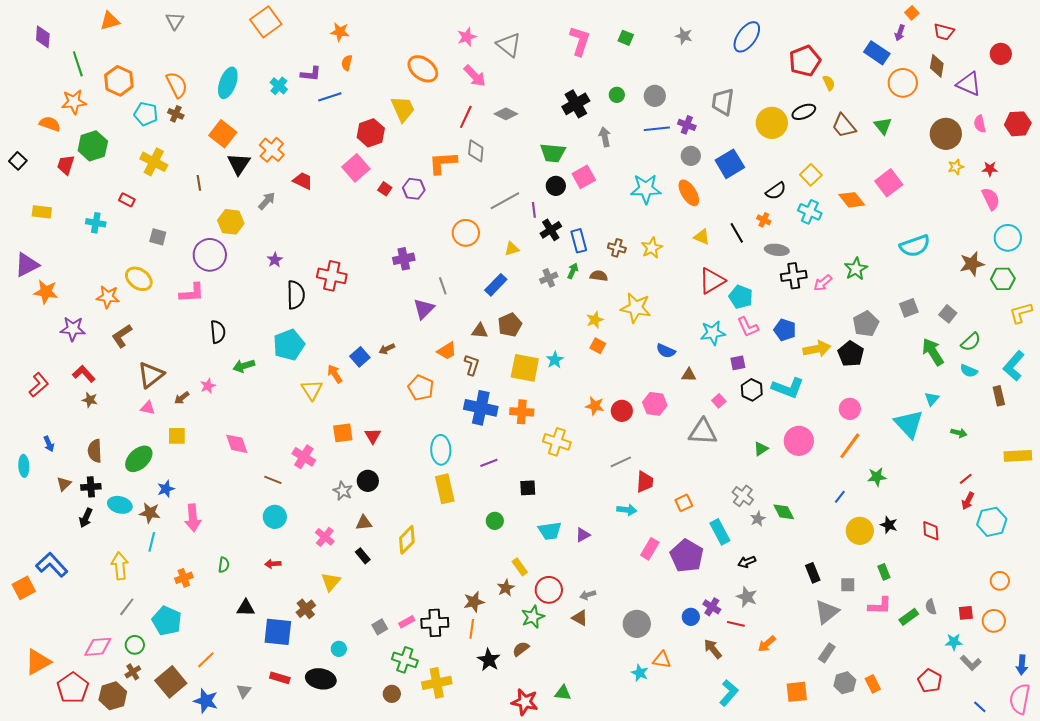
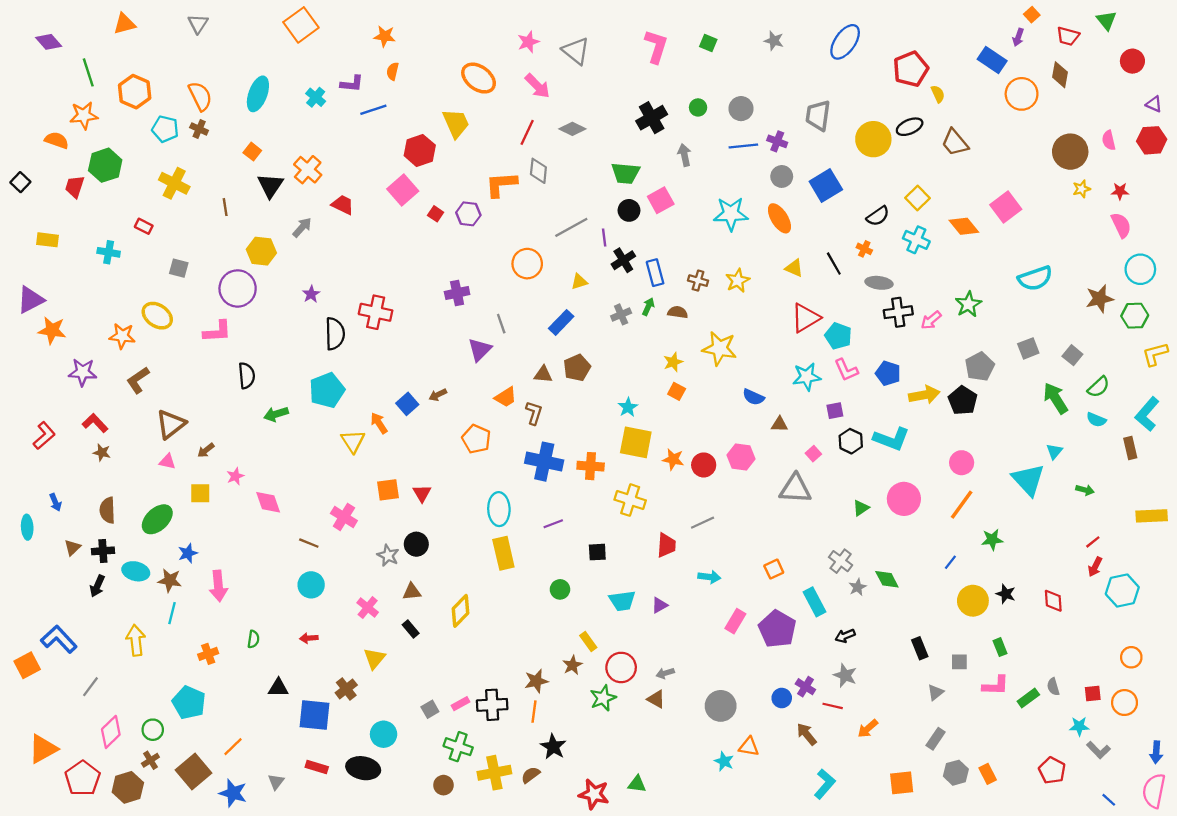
purple diamond: (43, 37) -> (49, 42), turned -45
purple triangle: (969, 84) -> (1154, 104), moved, size x0.6
green triangle: (883, 126) -> (1106, 20), moved
orange square: (223, 134) -> (252, 152), size x0.6
yellow square: (525, 368) -> (636, 442), moved
pink star: (208, 386) -> (235, 476), moved
red trapezoid: (645, 482) -> (666, 545), moved
gray line: (127, 607) -> (91, 687), moved
gray triangle: (827, 612) -> (936, 692), size x0.6
pink diamond: (98, 647) -> (111, 732), turned -40
cyan circle: (339, 649) -> (384, 734), size x1.5
brown semicircle: (521, 649) -> (531, 775), moved

